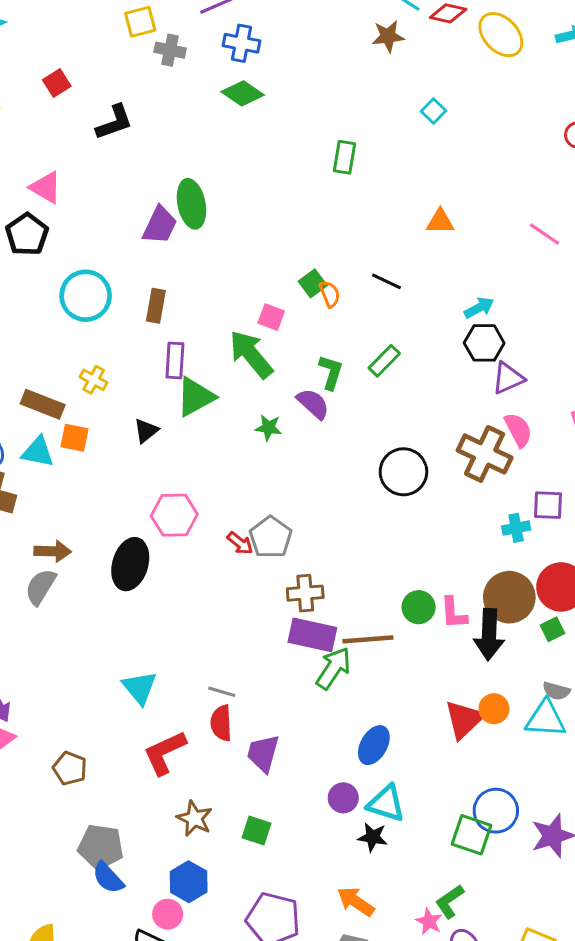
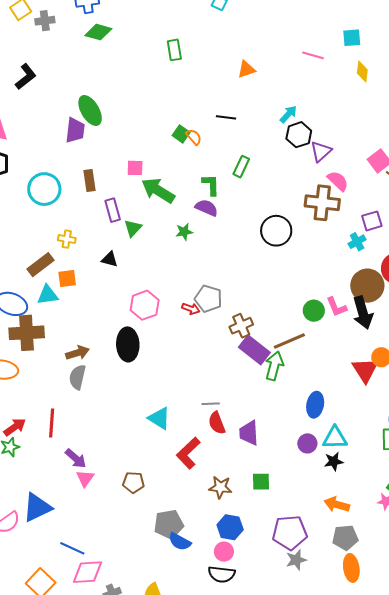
pink square: (271, 317) -> (135, 168), moved
green triangle: (195, 397) -> (133, 228), size x0.7
brown rectangle: (43, 404) -> (41, 265), turned -40
black triangle: (146, 431) -> (110, 259), turned -48
purple rectangle: (312, 635) -> (254, 350), turned 44

